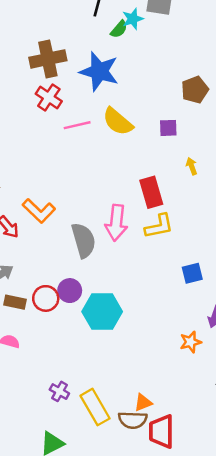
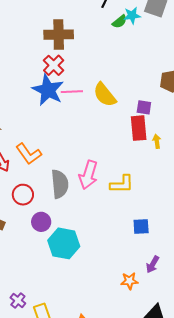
blue star: (99, 71) -> (48, 90), moved
red rectangle: (151, 192) -> (139, 128), moved
red circle: (46, 298) -> (23, 195), moved

